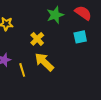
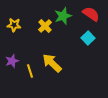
cyan square: (80, 37) -> (88, 38), turned -32
yellow cross: (37, 39) -> (45, 26), moved

